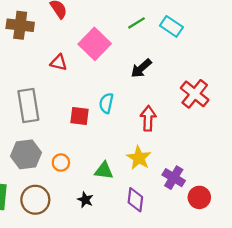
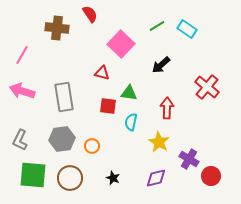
red triangle: (59, 62) -> (102, 73), moved
cyan semicircle: (106, 103) -> (131, 122), moved
green triangle: (104, 171) -> (129, 93), moved
purple diamond: (135, 200) -> (156, 178), turned 70

